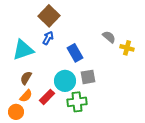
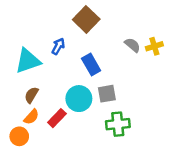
brown square: (49, 16) -> (86, 19), moved
yellow cross: (127, 48) -> (154, 46), moved, turned -32
green cross: (77, 102) -> (118, 124), moved

